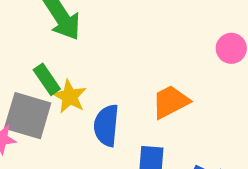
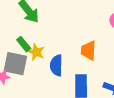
orange trapezoid: (171, 102) -> (88, 50), turned -55

